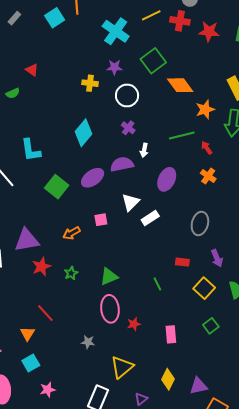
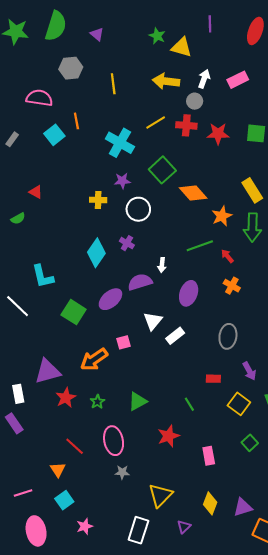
purple cross: (128, 128) -> (127, 243), moved
orange arrow: (72, 233) -> (94, 359), size x1.5
pink ellipse: (110, 309) -> (114, 441), moved
red star: (134, 324) -> (168, 436), moved, size x1.5

